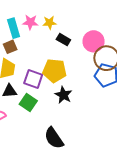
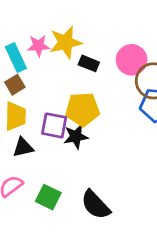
yellow star: (50, 23) -> (66, 42), size x1.6
black star: (63, 95) -> (76, 137), moved, turned -30
green square: (28, 103) -> (48, 197), moved

